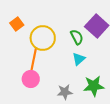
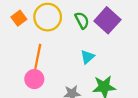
green semicircle: (77, 37) -> (82, 20), moved
yellow circle: (43, 38) -> (48, 17), moved

